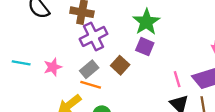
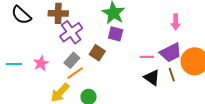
pink line: (177, 79) -> (147, 57), turned -64
orange line: (91, 85) -> (75, 73), turned -42

